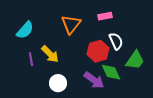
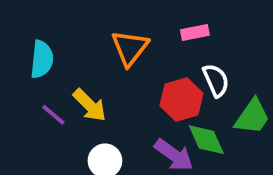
cyan semicircle: (25, 30) -> (42, 59), turned -36
purple line: (31, 59) -> (53, 115), turned -40

